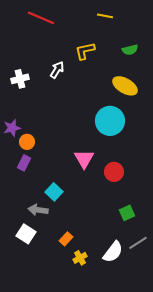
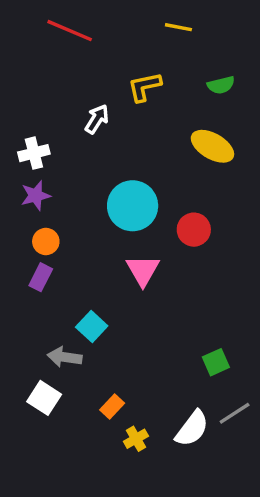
white cross: (20, 79) -> (34, 153), moved
cyan circle: (110, 121) -> (133, 206), moved
purple star: (12, 128) -> (36, 196), moved
red circle: (114, 172) -> (194, 230), moved

